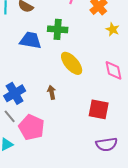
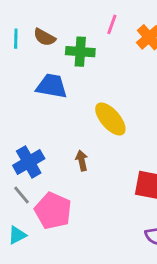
green cross: (58, 29) -> (80, 52), moved

